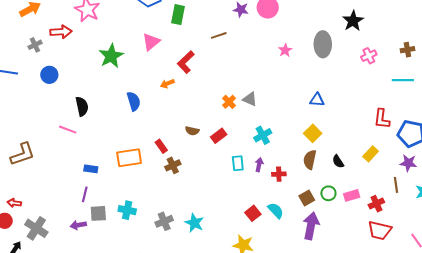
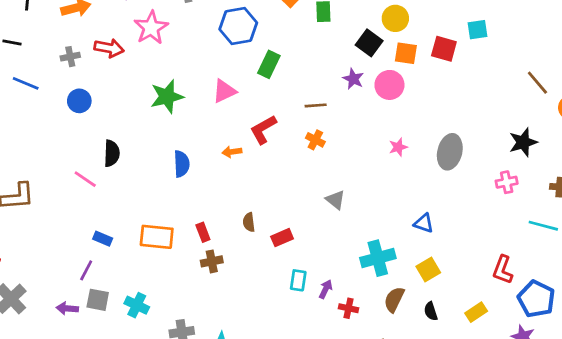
black star: (353, 21) -> (523, 142), moved
orange cross: (229, 102) -> (315, 140), moved, turned -32
brown semicircle: (192, 131) -> (249, 222), turned 56
yellow square: (313, 133) -> (428, 269), moved
cyan cross: (263, 135) -> (378, 258), moved, size x1.4

